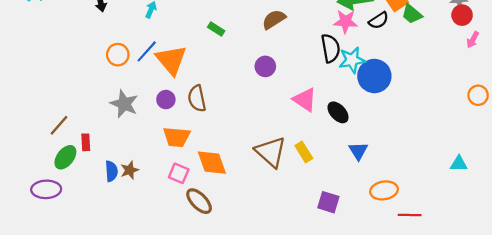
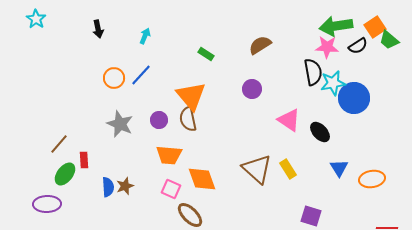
orange triangle: (171, 60) -> (191, 96), moved
orange ellipse: (384, 190) -> (372, 179), moved

